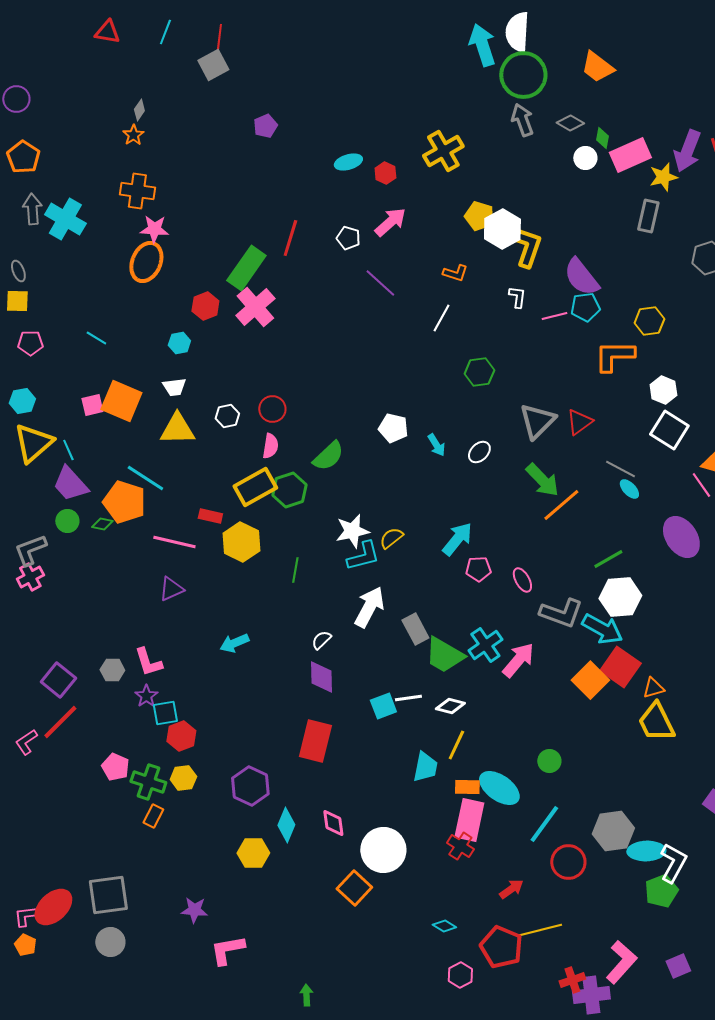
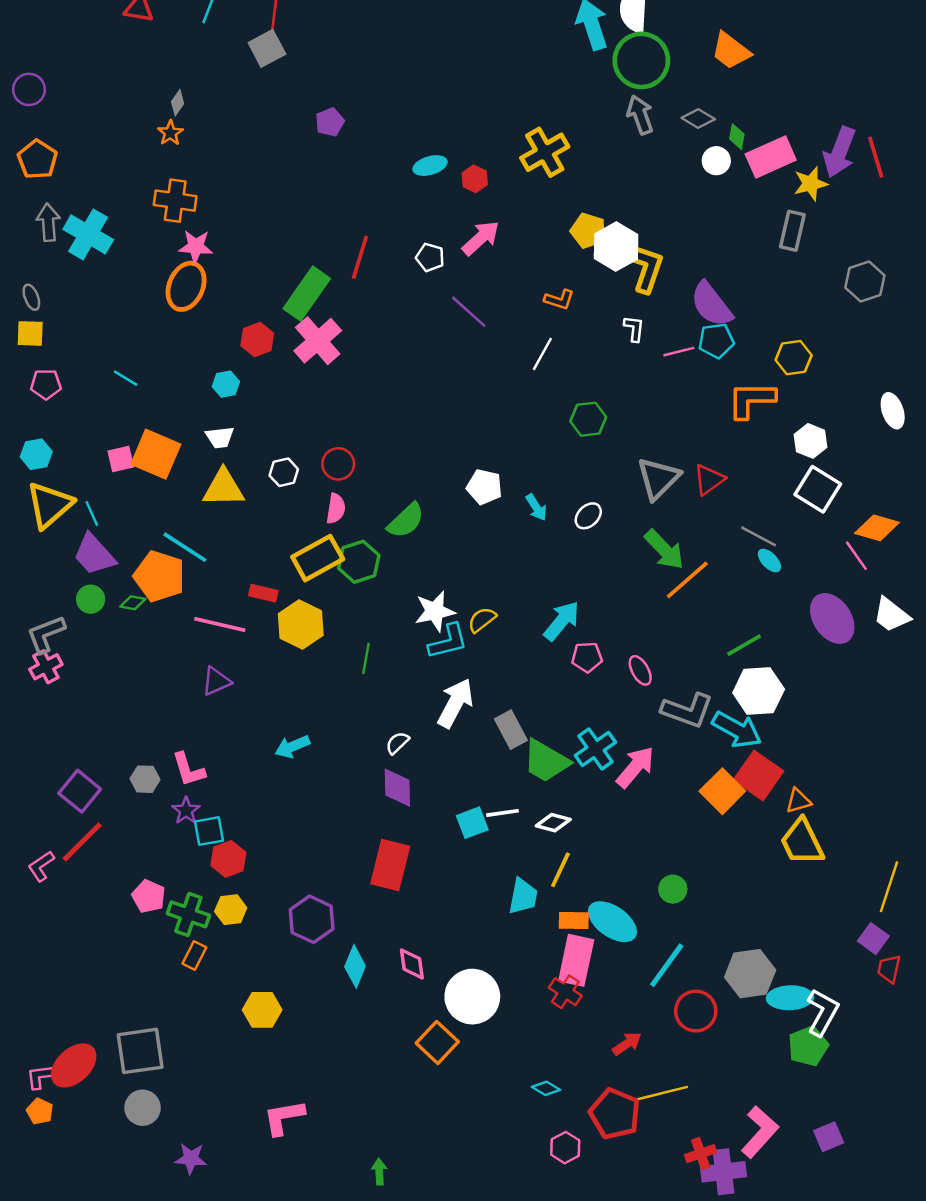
yellow hexagon: (253, 853) -> (262, 1010), moved
purple star: (194, 910) -> (191, 1158), moved

